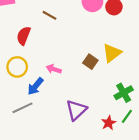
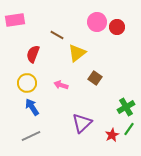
yellow triangle: (112, 53) -> (77, 53), moved
blue arrow: (35, 86) -> (32, 107), moved, turned 108
gray line: (23, 108) -> (31, 136), moved

